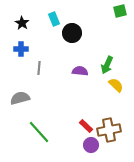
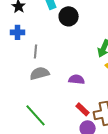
purple semicircle: (80, 71) -> (77, 79), moved
gray semicircle: (20, 98) -> (40, 73), moved

